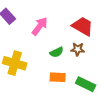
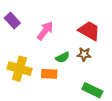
orange rectangle: (58, 77) -> (49, 74), moved

